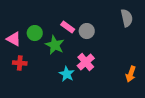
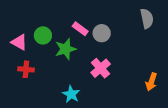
green star: (55, 45) -> (66, 49), turned 30
cyan star: (67, 74) -> (71, 94), moved

